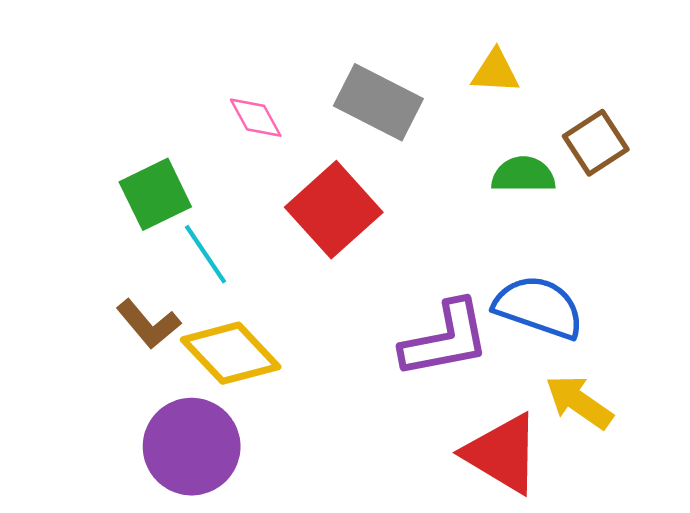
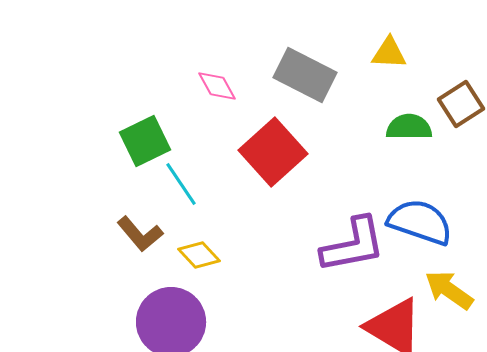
yellow diamond: (231, 353) -> (199, 255), size x0.6

